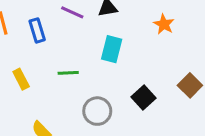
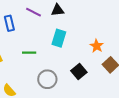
orange star: (164, 24) -> (97, 46), moved

